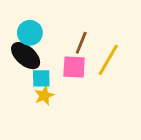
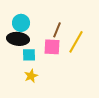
black ellipse: (26, 56) -> (18, 39), turned -35
yellow star: (44, 96) -> (31, 76), moved

